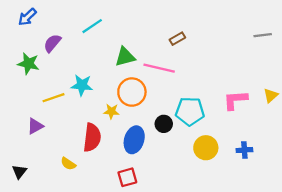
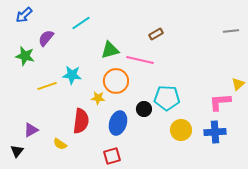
pink L-shape: (235, 100) -> (220, 102), moved
purple triangle: (35, 126) -> (31, 130), moved
blue cross: (244, 150) -> (215, 132), size x1.5

